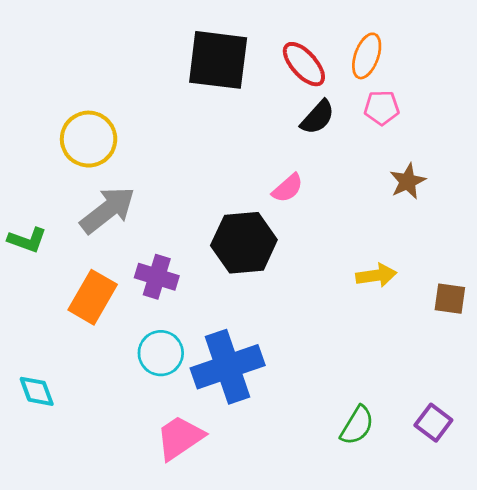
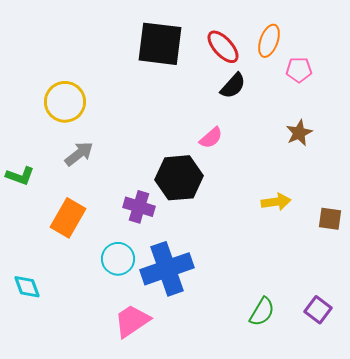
pink pentagon: (382, 108) -> (299, 70), moved
gray arrow: (108, 210) -> (79, 154), size x0.7
purple cross: (157, 277) -> (139, 207), moved

